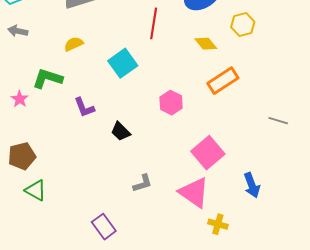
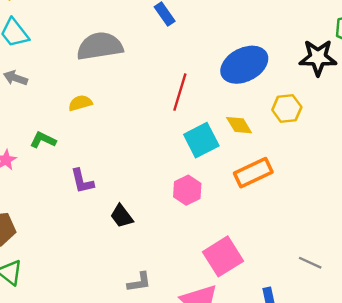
cyan square: (123, 63) -> (201, 140), moved
green L-shape: (47, 78) -> (43, 140), size x0.7
gray line: (278, 121) -> (310, 263), moved

